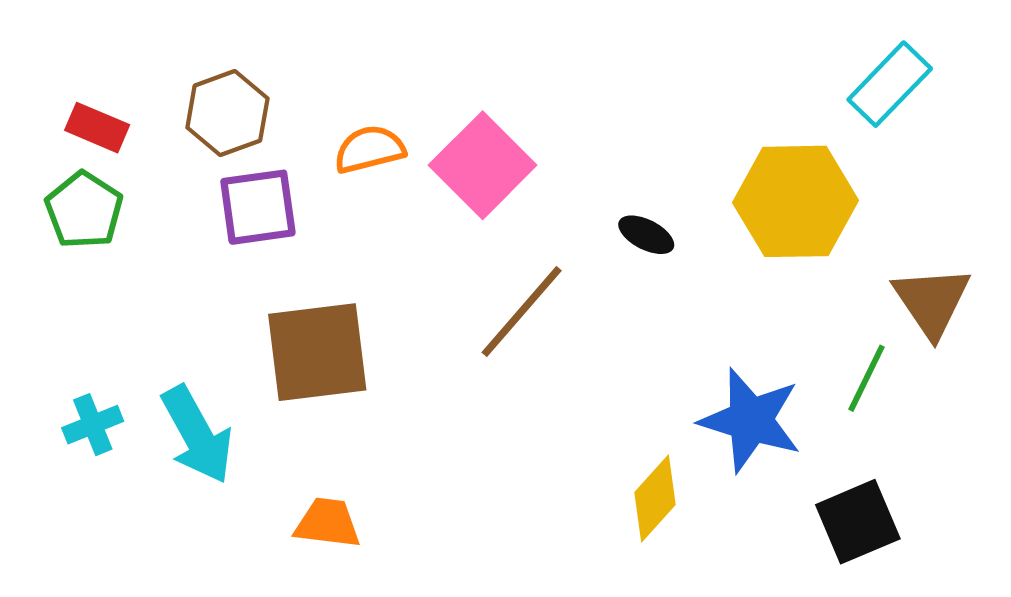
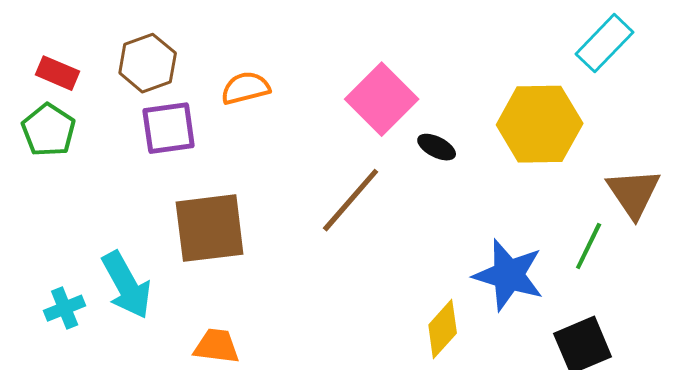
pink square: (483, 165) -> (382, 99), moved
cyan cross: (93, 425) -> (65, 308), moved

